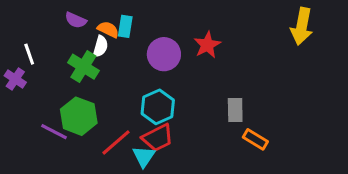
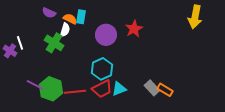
white line: (29, 54) -> (20, 43), moved
gray rectangle: (235, 110) -> (152, 88), moved, turned -42
green hexagon: (79, 116) -> (51, 89), moved
red line: (116, 142) -> (75, 92), turned 35
cyan triangle: (144, 156) -> (119, 89), moved, turned 35

